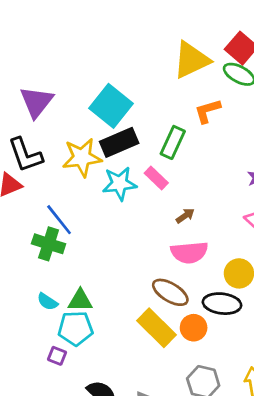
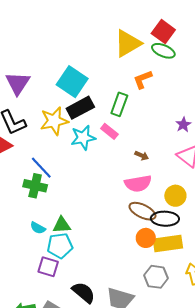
brown arrow: (185, 216) -> (142, 156), moved, turned 64
brown ellipse: (170, 292) -> (142, 211), moved
yellow rectangle: (156, 328) -> (168, 244), moved, turned -48
purple square: (57, 356) -> (48, 267), size x1.5

